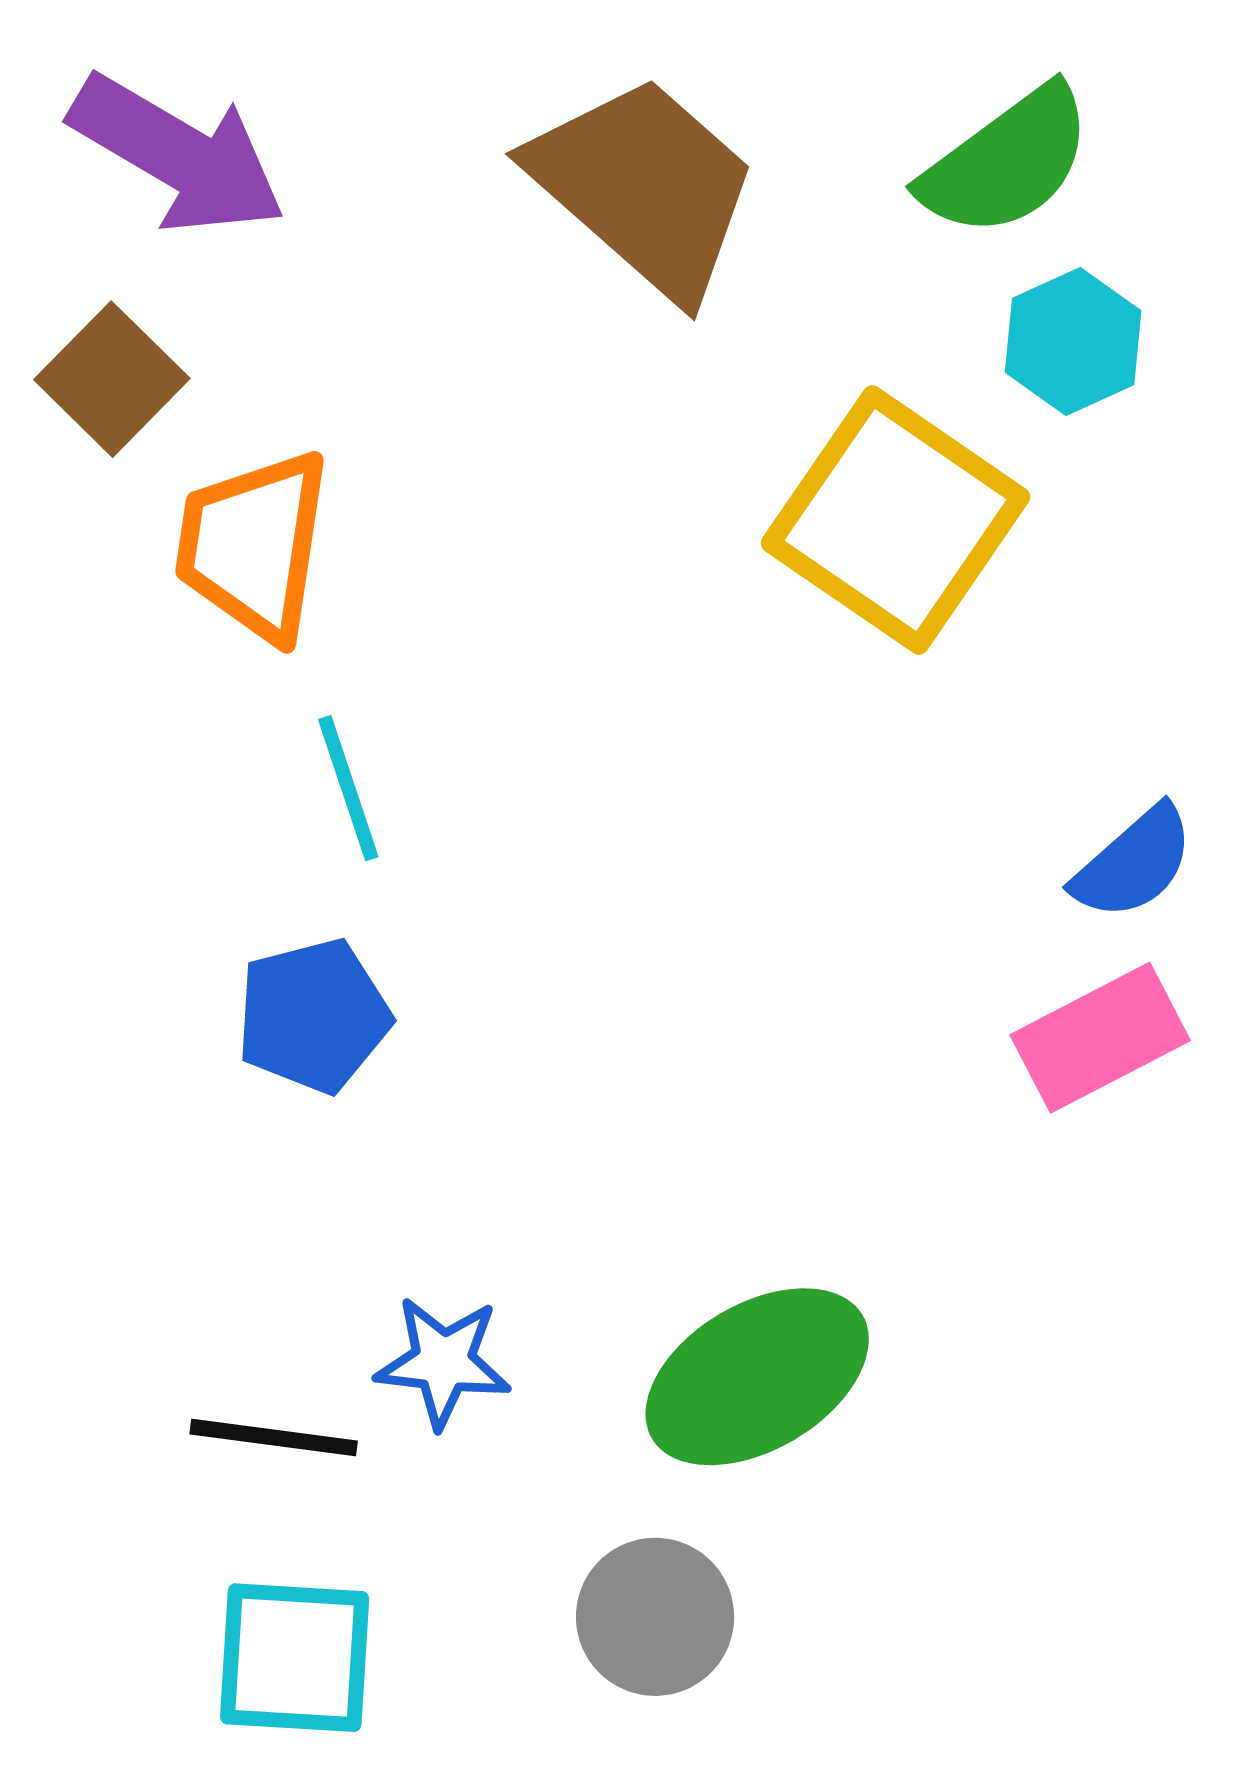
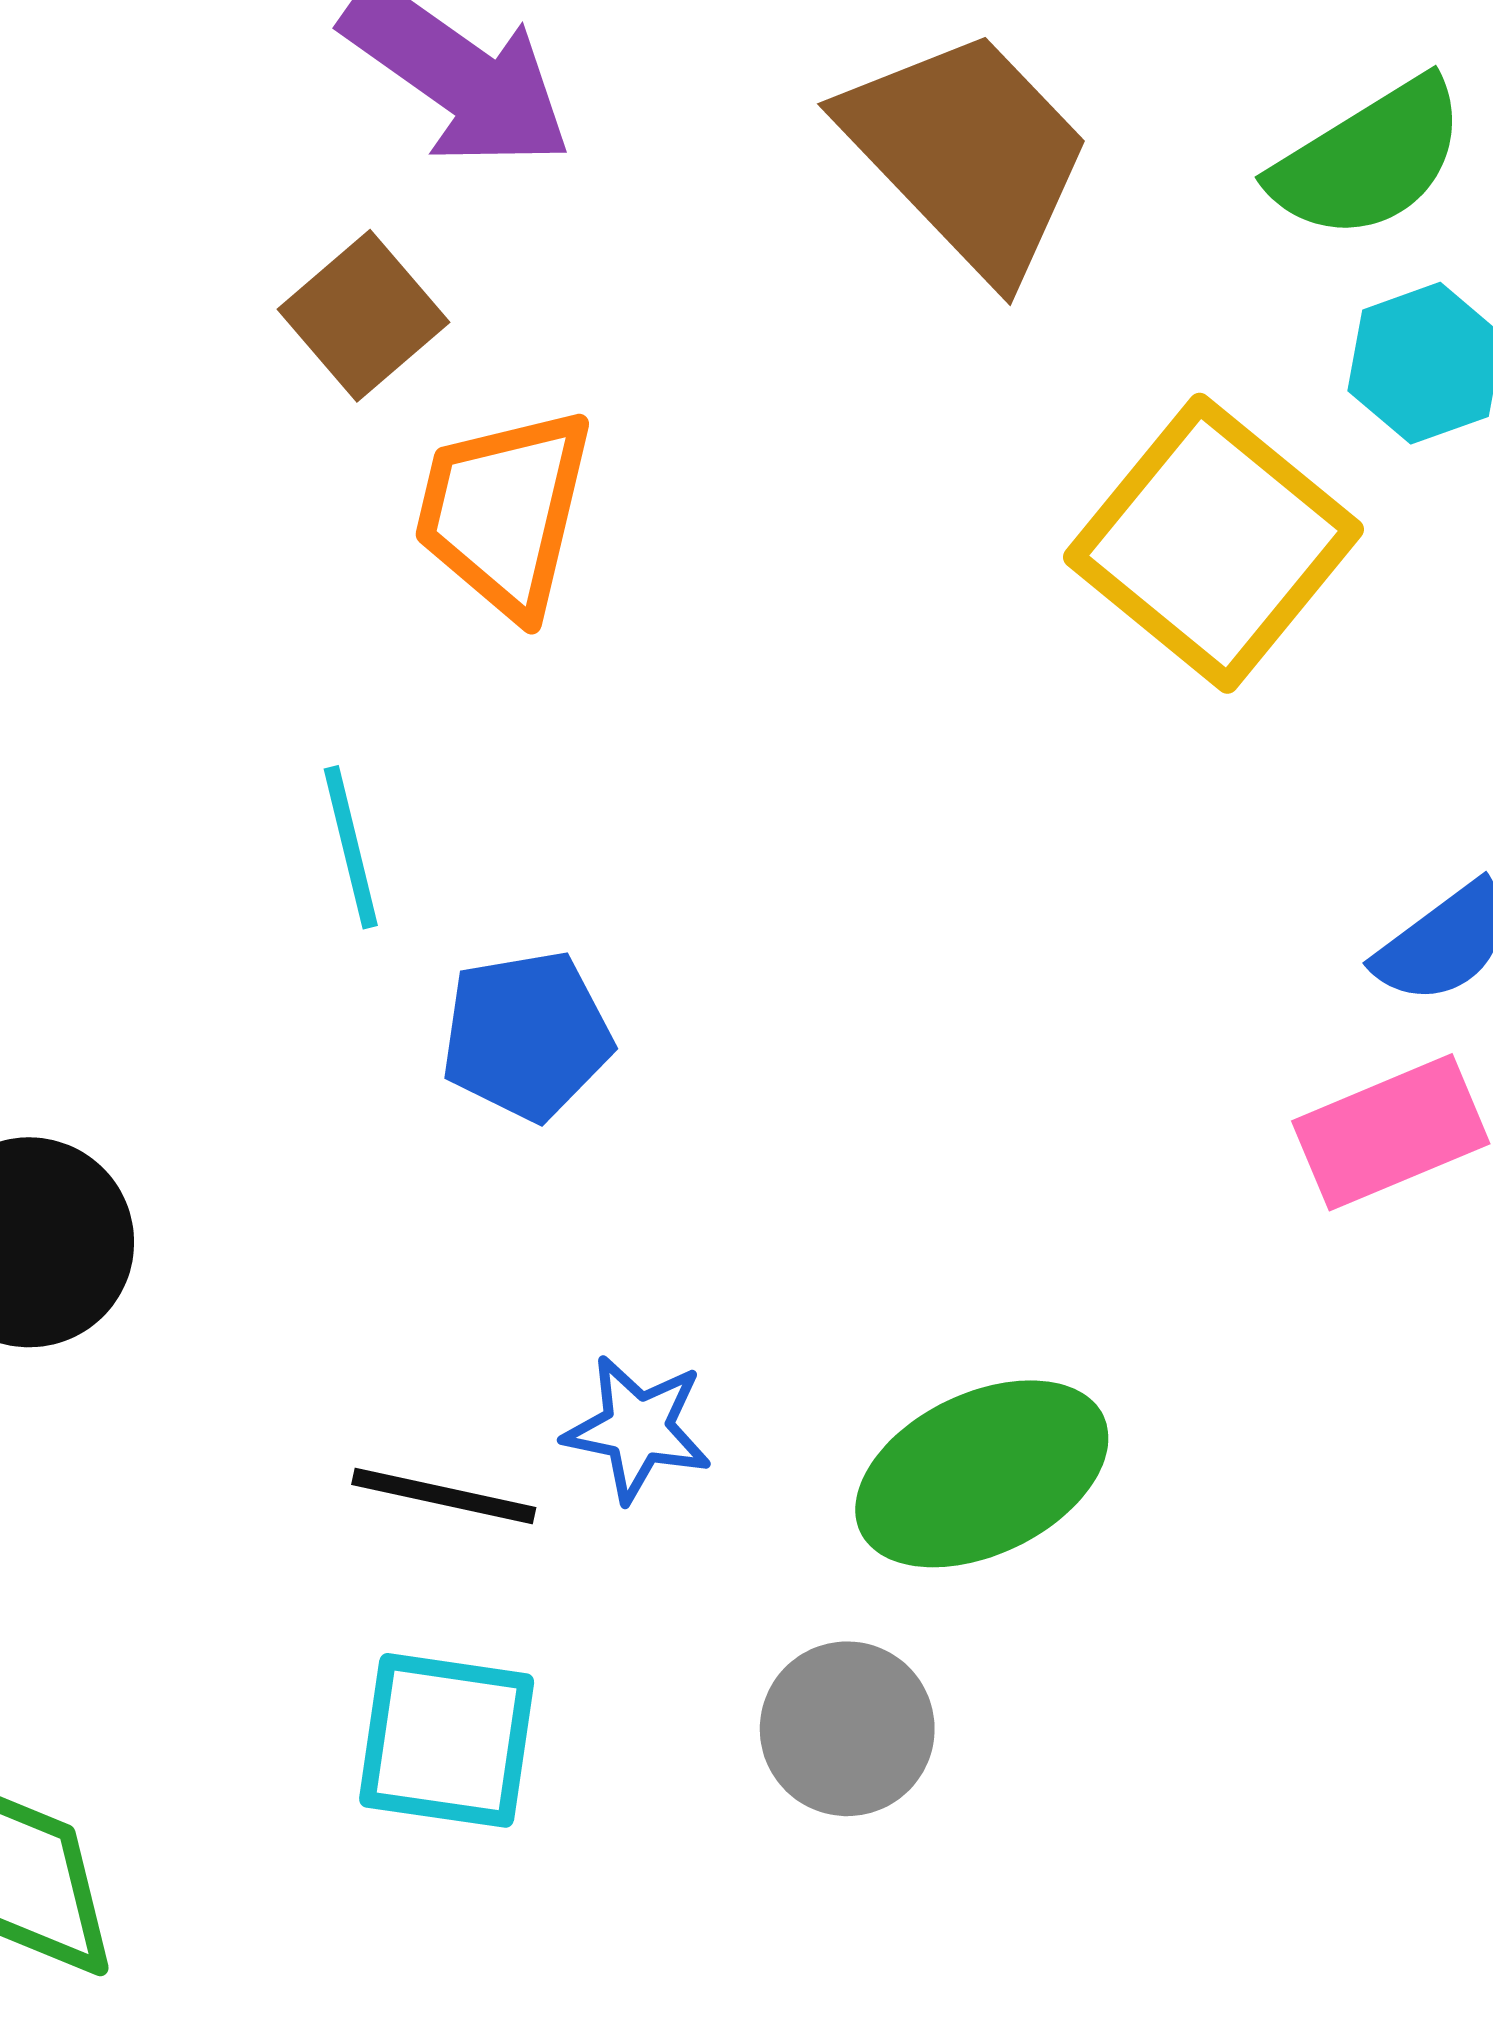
cyan line: (348, 788) -> (351, 847), moved

